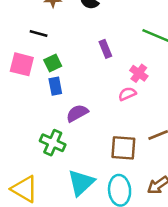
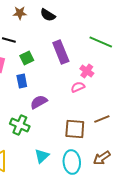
purple rectangle: (105, 49) -> (61, 52), size x1.6
green square: (53, 63) -> (27, 58), moved
cyan triangle: (81, 183) -> (42, 156), size x0.7

